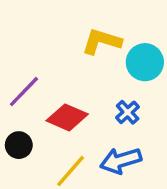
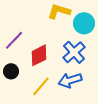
blue cross: (128, 112) -> (74, 52), size x1.6
red diamond: (67, 117) -> (39, 55), turned -50

